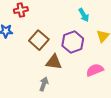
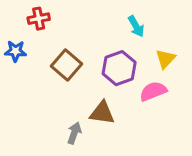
brown triangle: (54, 62) -> (102, 113), moved
pink semicircle: (95, 70) -> (153, 91), moved

